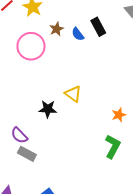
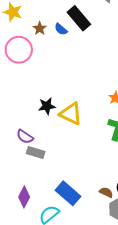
black rectangle: (98, 27) -> (79, 18), size x1.4
yellow triangle: (73, 94) -> (71, 114), moved, size x1.4

